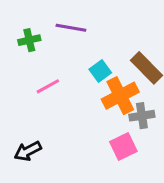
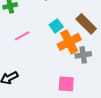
pink square: (123, 147) -> (66, 84), moved, turned 30

